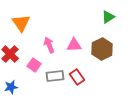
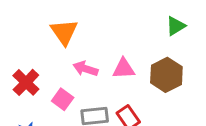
orange triangle: (21, 23) -> (64, 32), moved
pink arrow: (49, 45) -> (85, 69), turned -49

